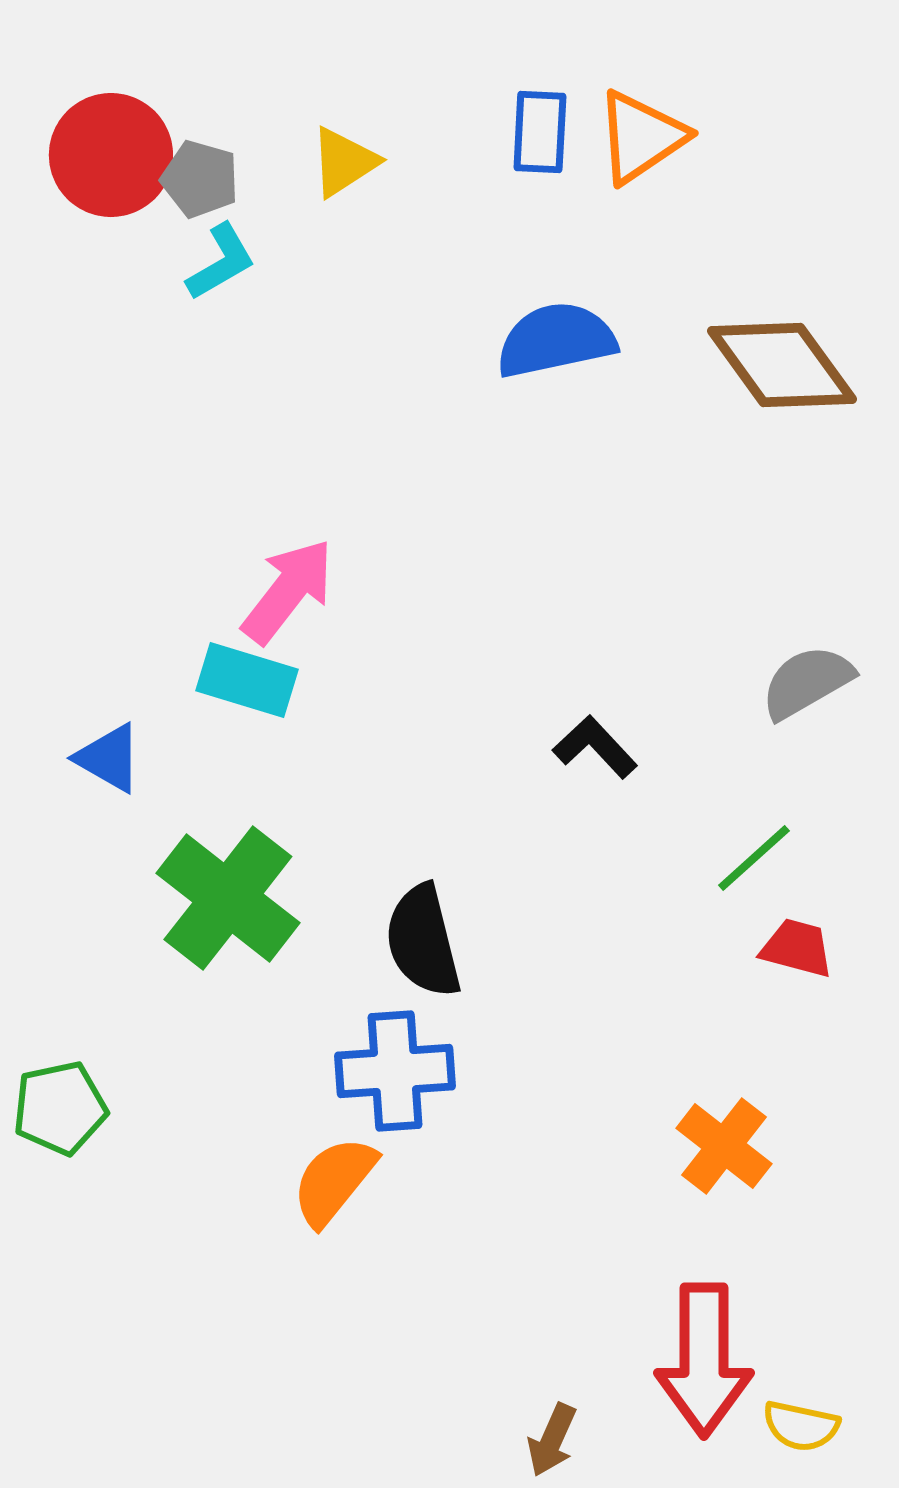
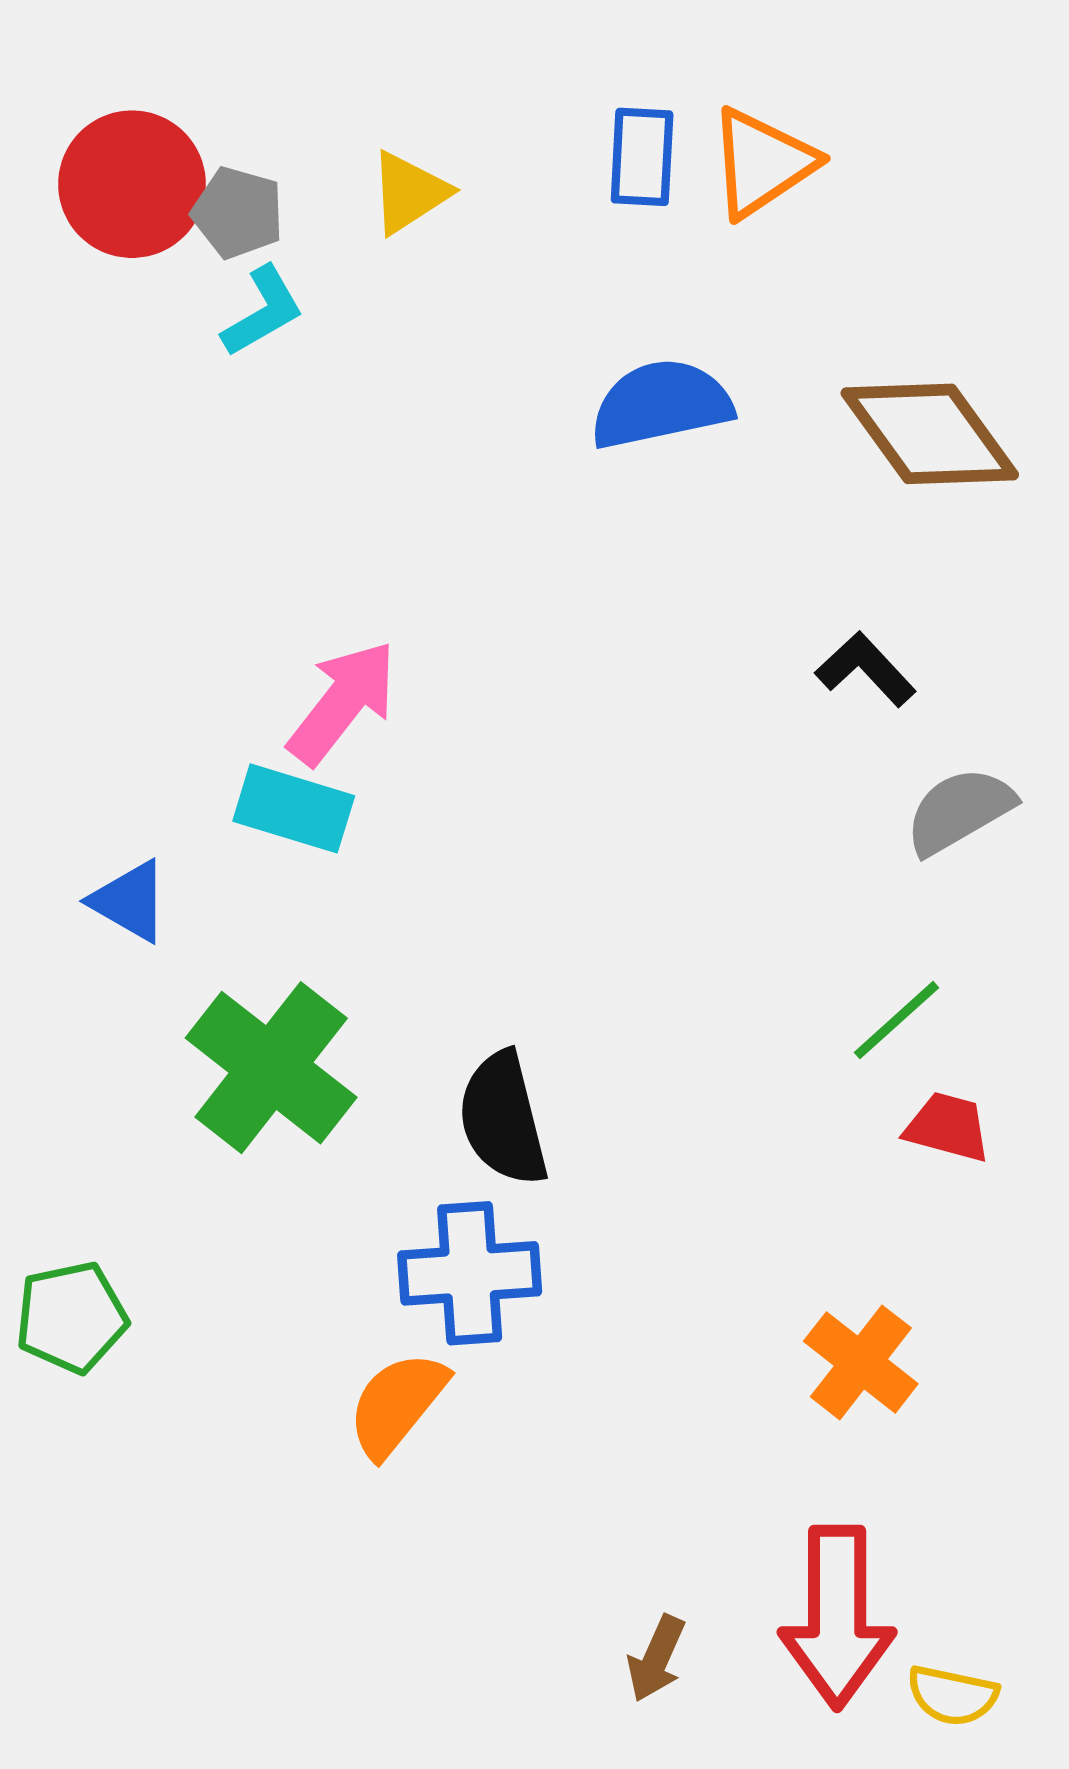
black L-shape: (595, 747) -> (866, 669), moved
brown arrow: (552, 1440) -> (656, 1659), moved

